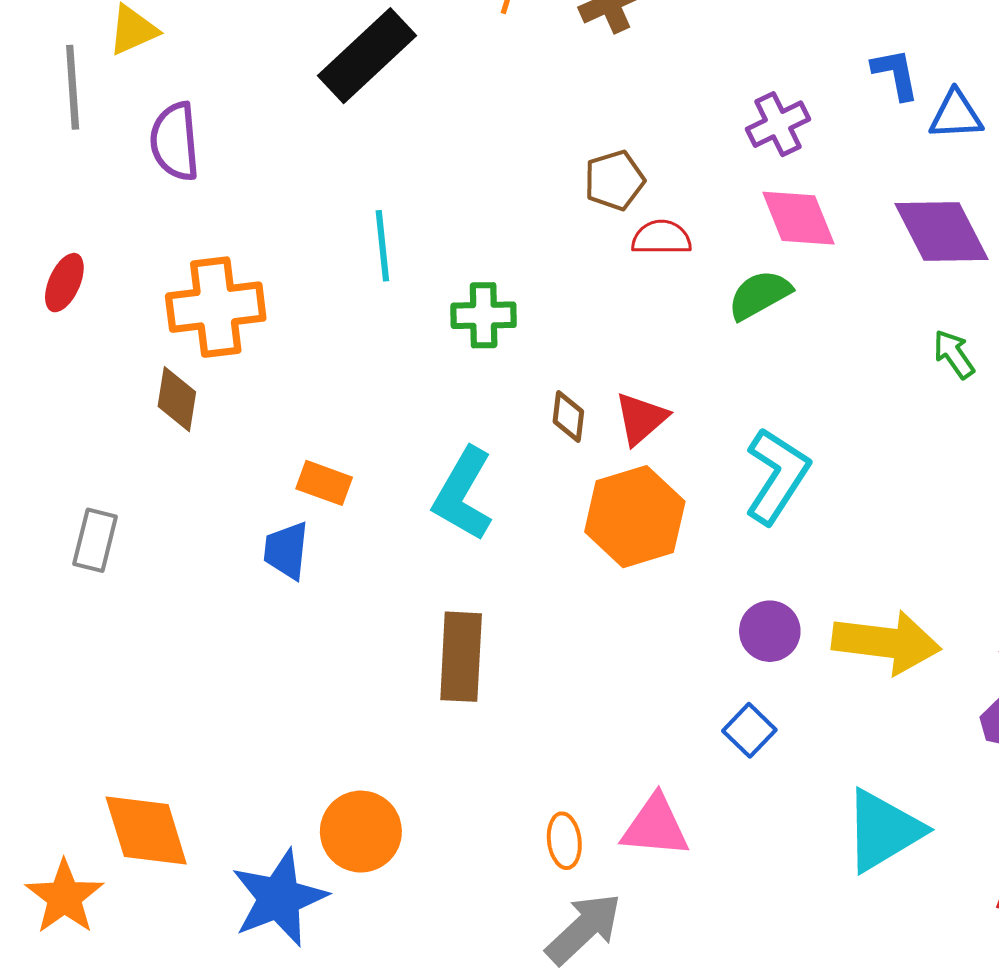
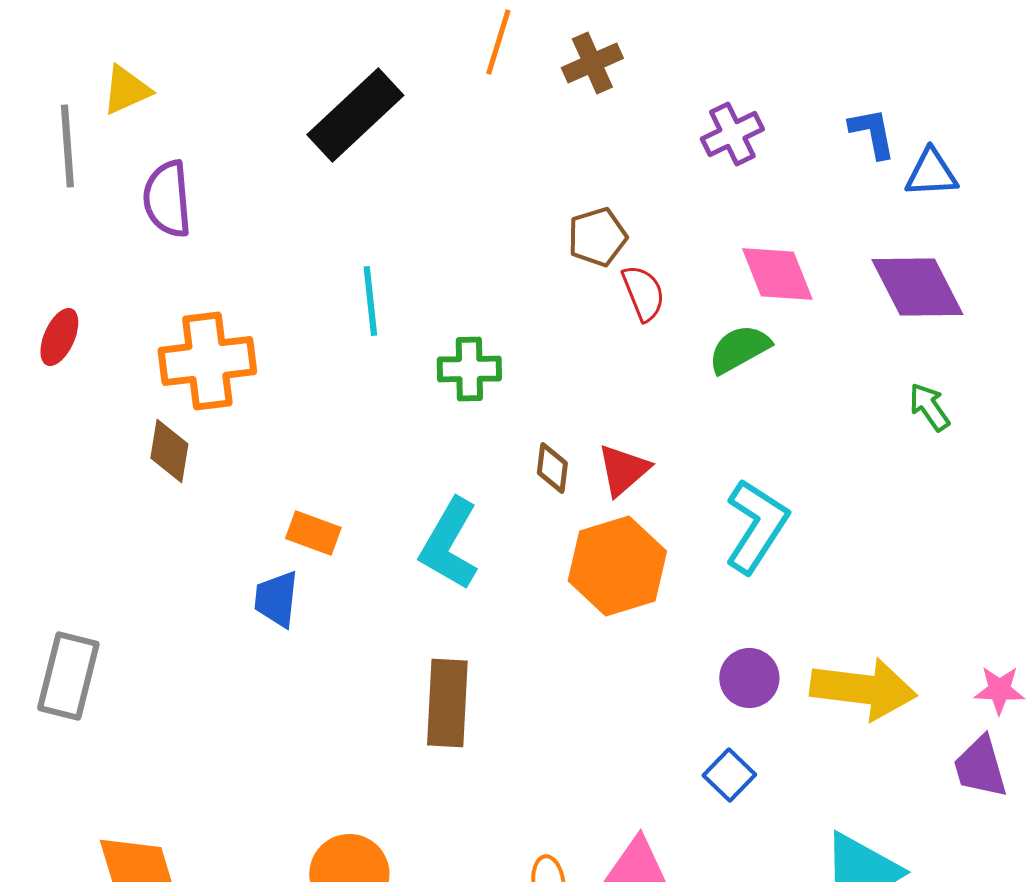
purple cross: (778, 124) -> (732, 134), moved
red semicircle: (661, 238) -> (643, 293), turned 68
gray rectangle: (95, 540) -> (68, 676), moved, size x1.4

